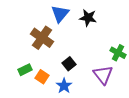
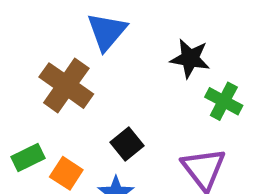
black star: (88, 18) -> (190, 58), moved
green cross: (118, 53) -> (224, 101), moved

